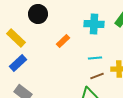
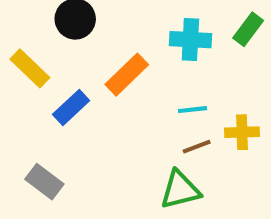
orange rectangle: (63, 41) -> (127, 75), size x1.5
blue rectangle: (18, 63) -> (71, 107), moved

